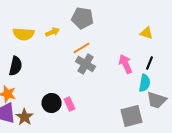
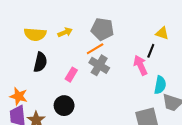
gray pentagon: (83, 18) -> (102, 29), moved
black line: (150, 63) -> (151, 51), moved
black semicircle: (16, 66) -> (40, 62), moved
pink rectangle: (70, 104) -> (71, 75), moved, turned 56

